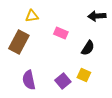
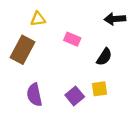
yellow square: (84, 75) -> (100, 89), turned -32

